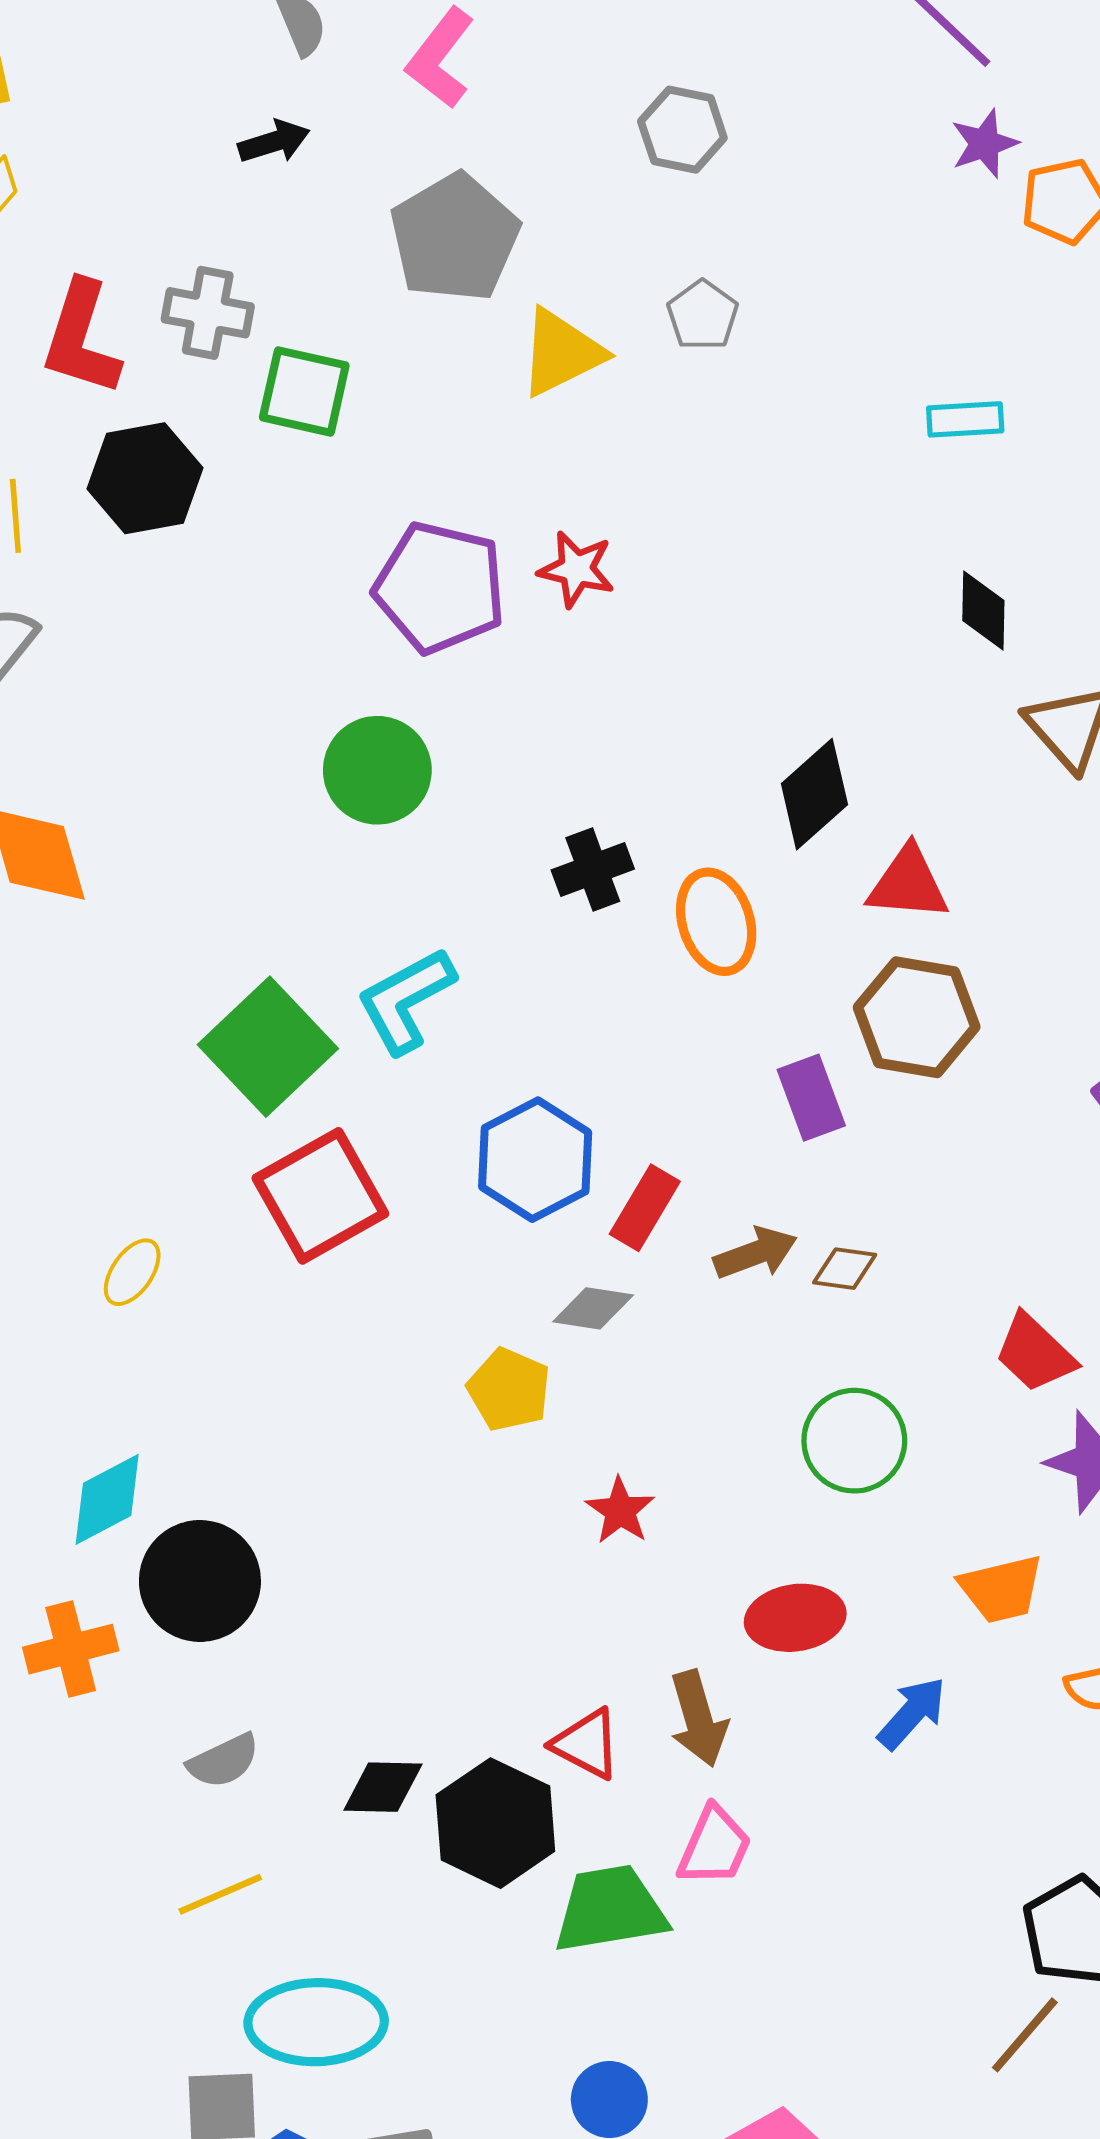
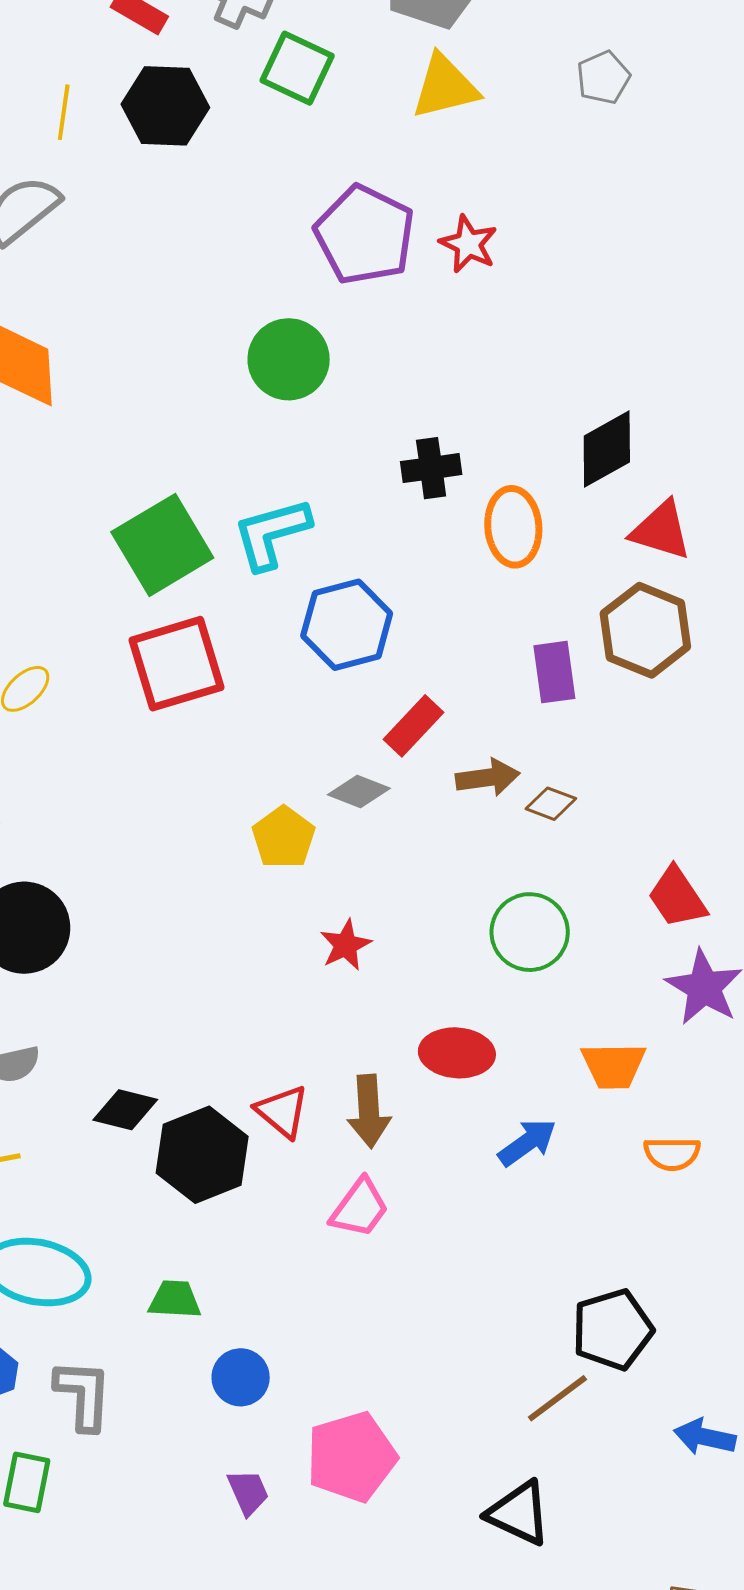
yellow triangle: (561, 353) -> (445, 87), moved
blue hexagon: (535, 1160) -> (347, 625), moved
green trapezoid: (610, 1909) -> (175, 1299), moved, size x0.6

